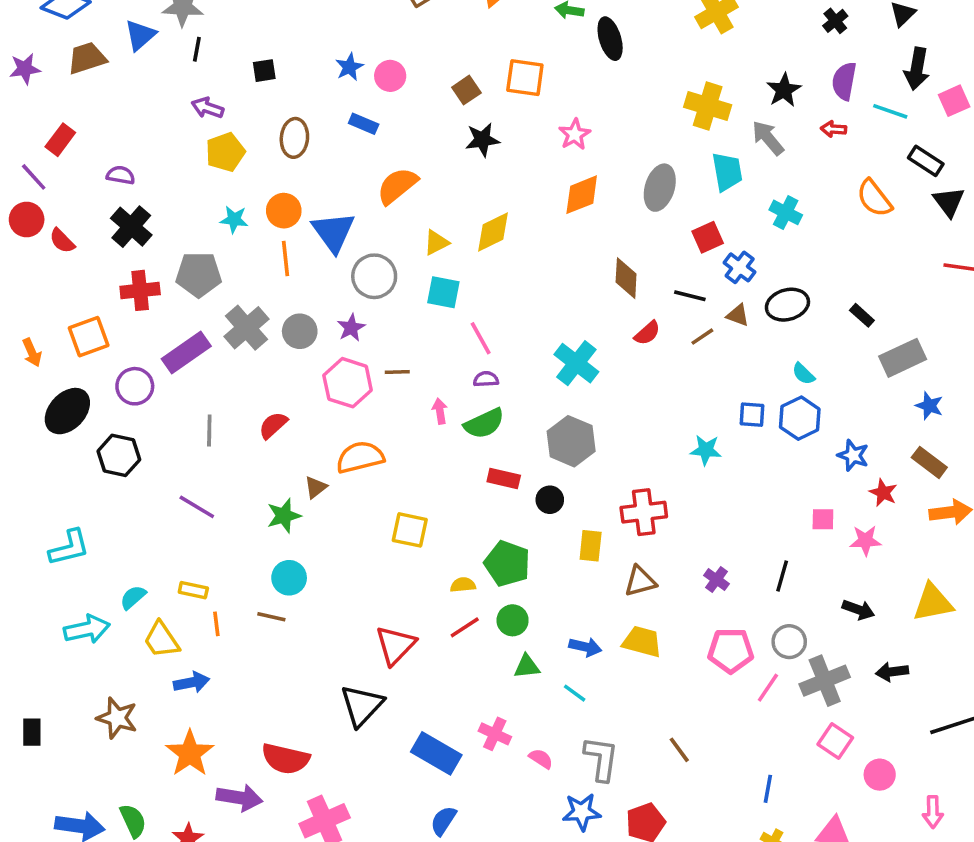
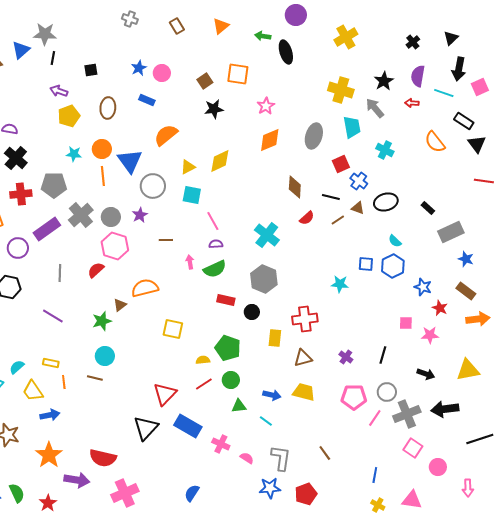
pink hexagon: (348, 383) -> (115, 246), moved
black arrow: (892, 672) -> (445, 409), size x1.5
blue rectangle: (436, 753) -> (188, 426), moved

